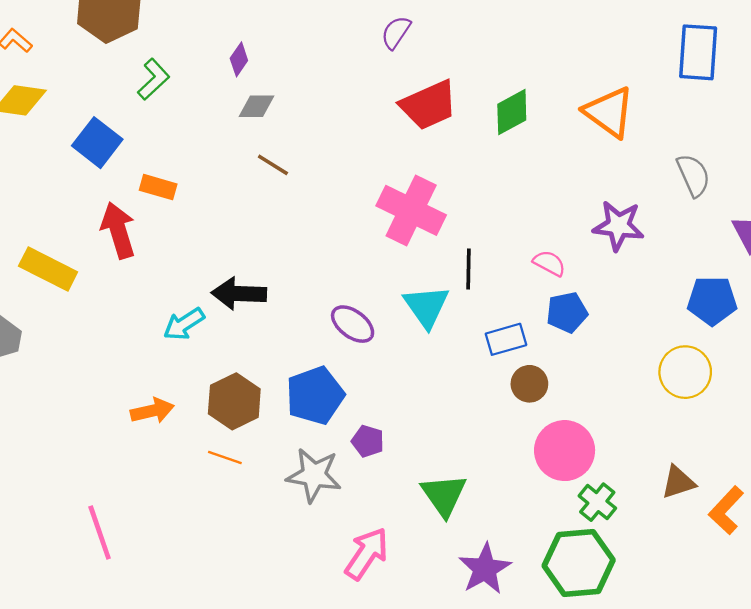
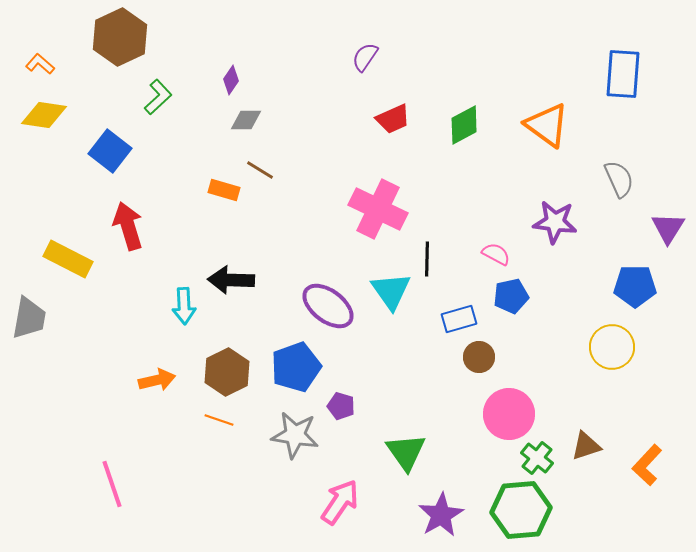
red trapezoid: (429, 105) -> (393, 119), size x0.7
orange rectangle: (158, 187) -> (224, 190), moved
cyan arrow: (184, 324) -> (184, 306), turned -60
purple ellipse: (353, 324) -> (328, 306), size x1.4
brown triangle: (678, 482) -> (586, 446), moved

